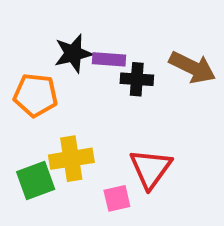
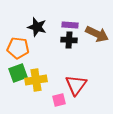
black star: (73, 53) -> (37, 27), turned 30
purple rectangle: (109, 59) -> (70, 25), moved
green square: (36, 180) -> (18, 73), moved

